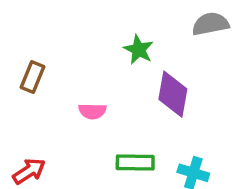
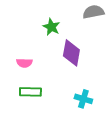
green rectangle: (135, 163) -> (30, 92), moved

